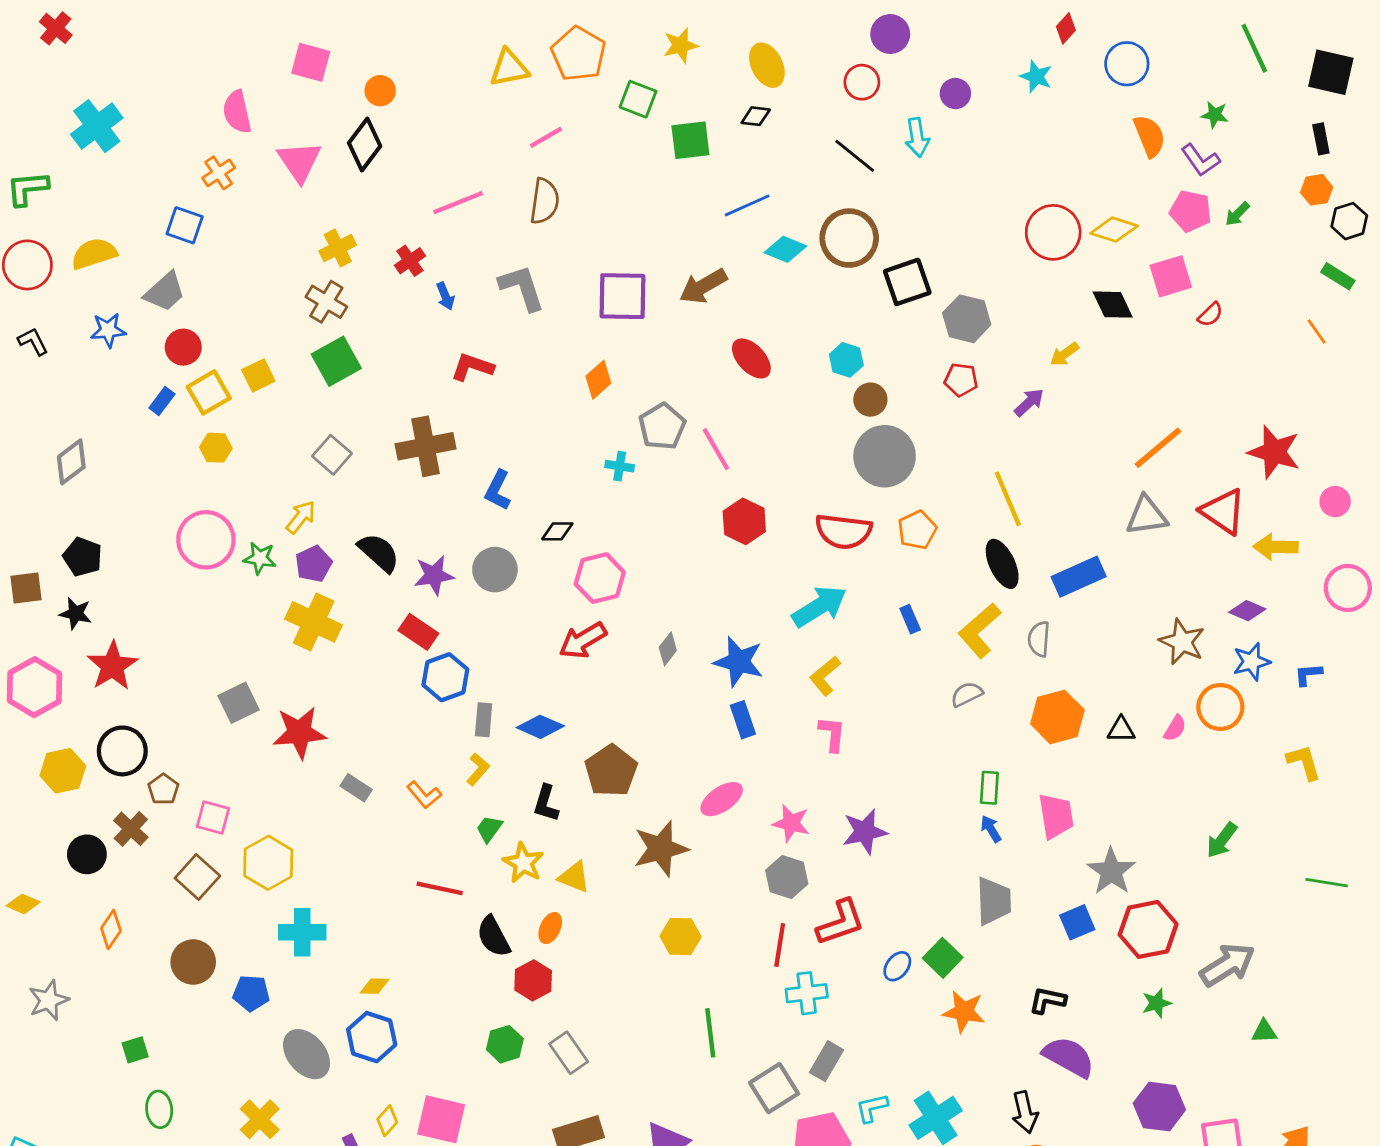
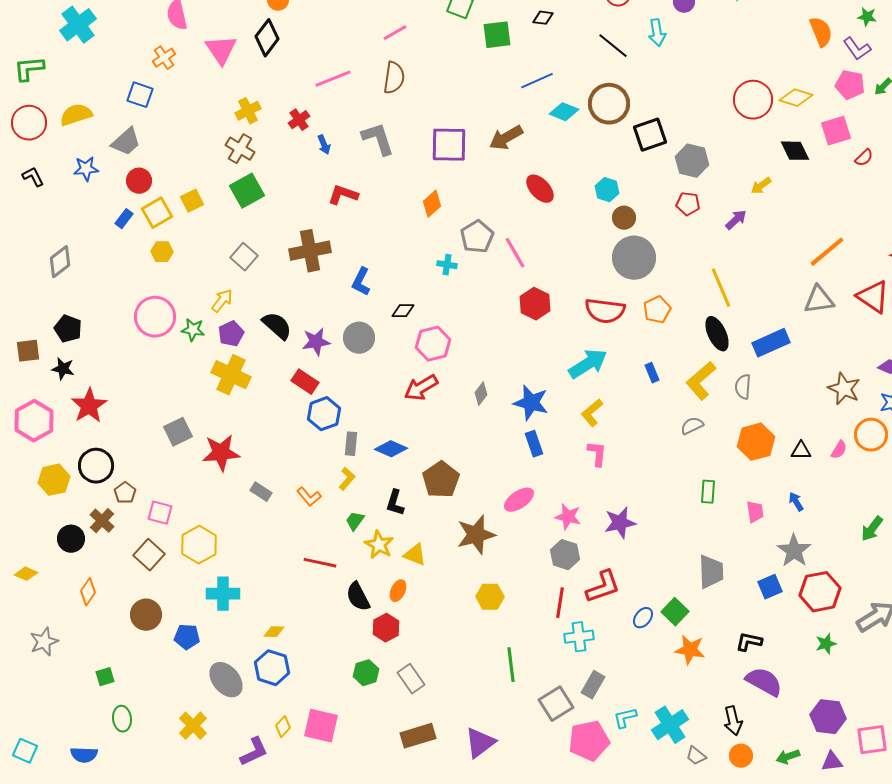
pink trapezoid: (1056, 816) -> (755, 512), size x0.7
blue arrow: (991, 829) -> (796, 502), moved

